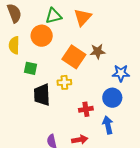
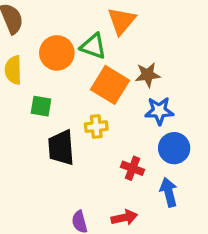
green triangle: (53, 16) -> (93, 46), moved, turned 36
blue star: (121, 73) -> (159, 111), moved
red cross: (86, 109) -> (132, 168), turned 32

